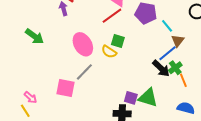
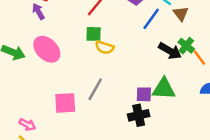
green square: (118, 41) -> (94, 34), moved
pink ellipse: (83, 44) -> (47, 49), moved
blue line: (168, 53) -> (151, 19), moved
gray line: (84, 72) -> (95, 89), moved

